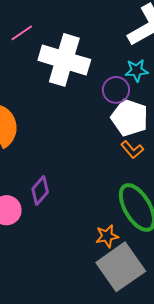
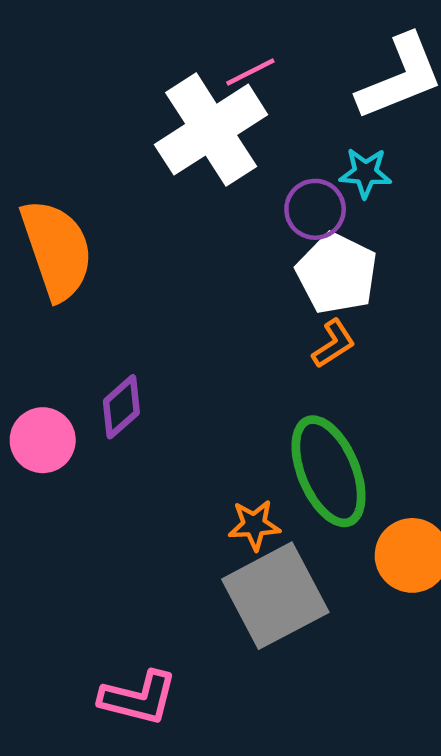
pink line: (22, 33) -> (250, 72), moved
white cross: (64, 60) -> (211, 130), turned 33
orange L-shape: (132, 150) -> (334, 344), turned -90

